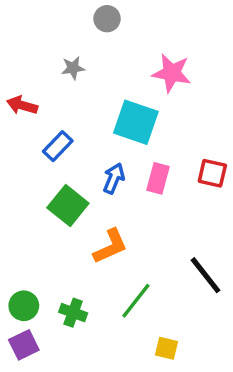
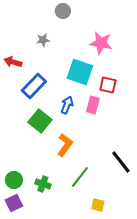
blue rectangle: (58, 146) -> (34, 86), size x1.4
red square: (212, 173) -> (108, 85), moved
orange L-shape: (110, 246) -> (65, 145), turned -30

